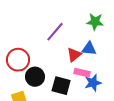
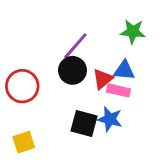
pink rectangle: (82, 73) -> (118, 90), moved
black circle: (35, 77) -> (72, 70), moved
blue star: (93, 83) -> (110, 119), moved, turned 30

